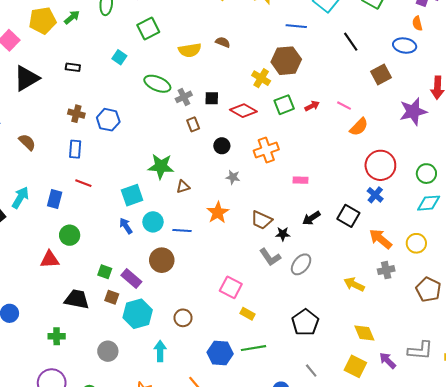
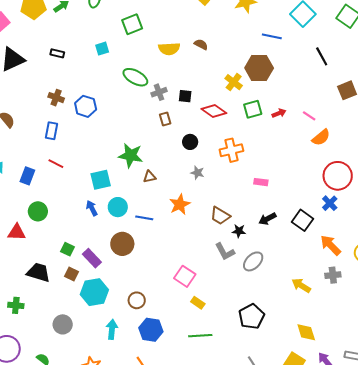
cyan square: (119, 57) -> (102, 49), turned 32
blue hexagon: (220, 353) -> (151, 330), moved

